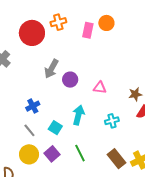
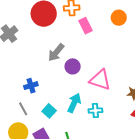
pink rectangle: (88, 30) -> (86, 26), moved, turned -49
pink triangle: (100, 88) -> (100, 80), size x1.6
cyan cross: (112, 121) -> (95, 111), moved

